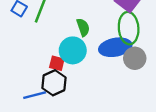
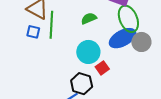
green semicircle: (83, 27) -> (89, 18), moved, turned -77
red square: (57, 63) -> (102, 68), moved, turned -32

